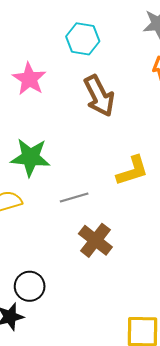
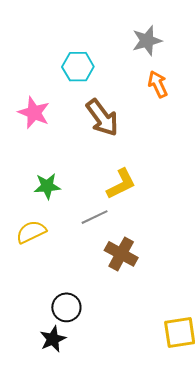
green star: (30, 157) -> (47, 186), size x0.7
yellow L-shape: (132, 171) -> (121, 184), moved

